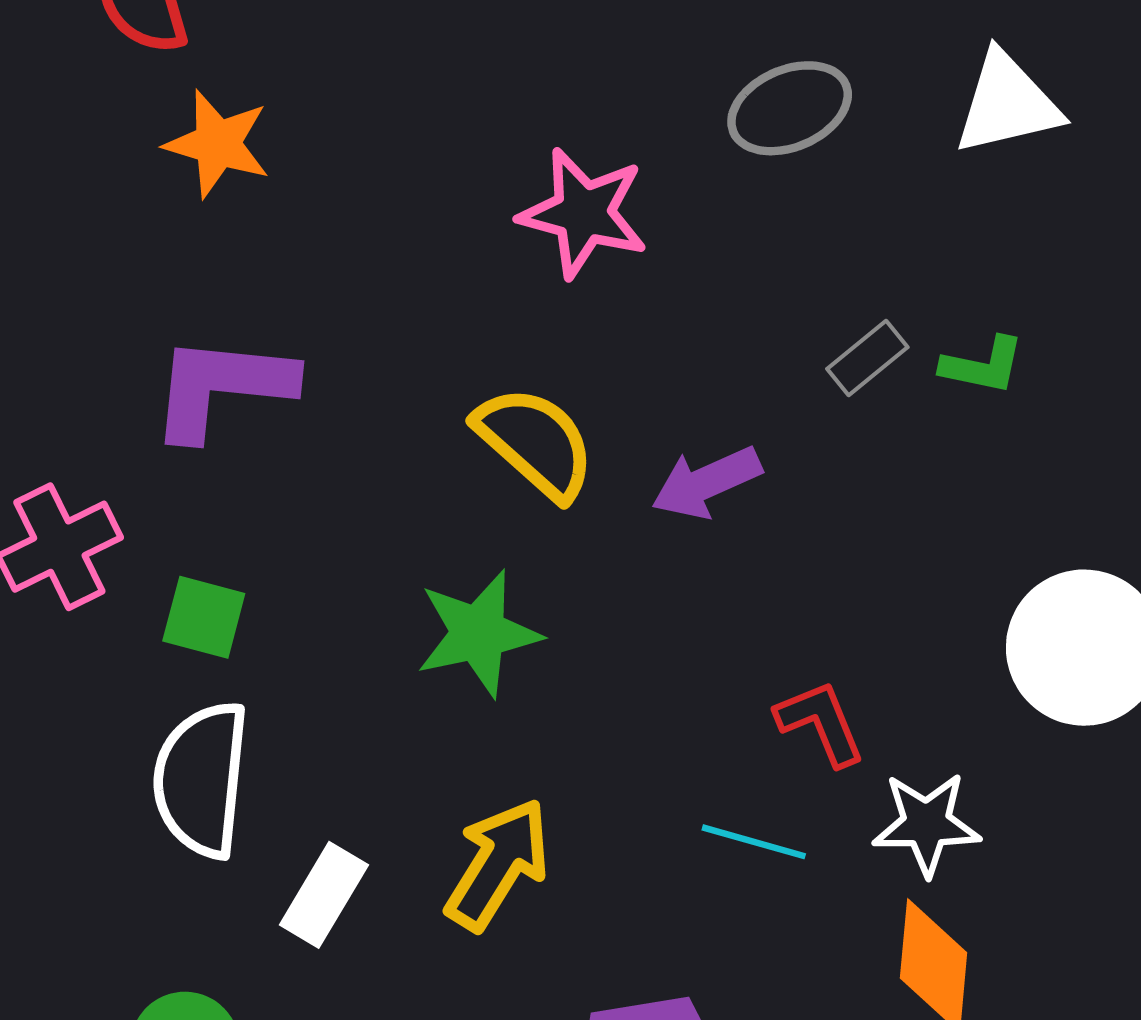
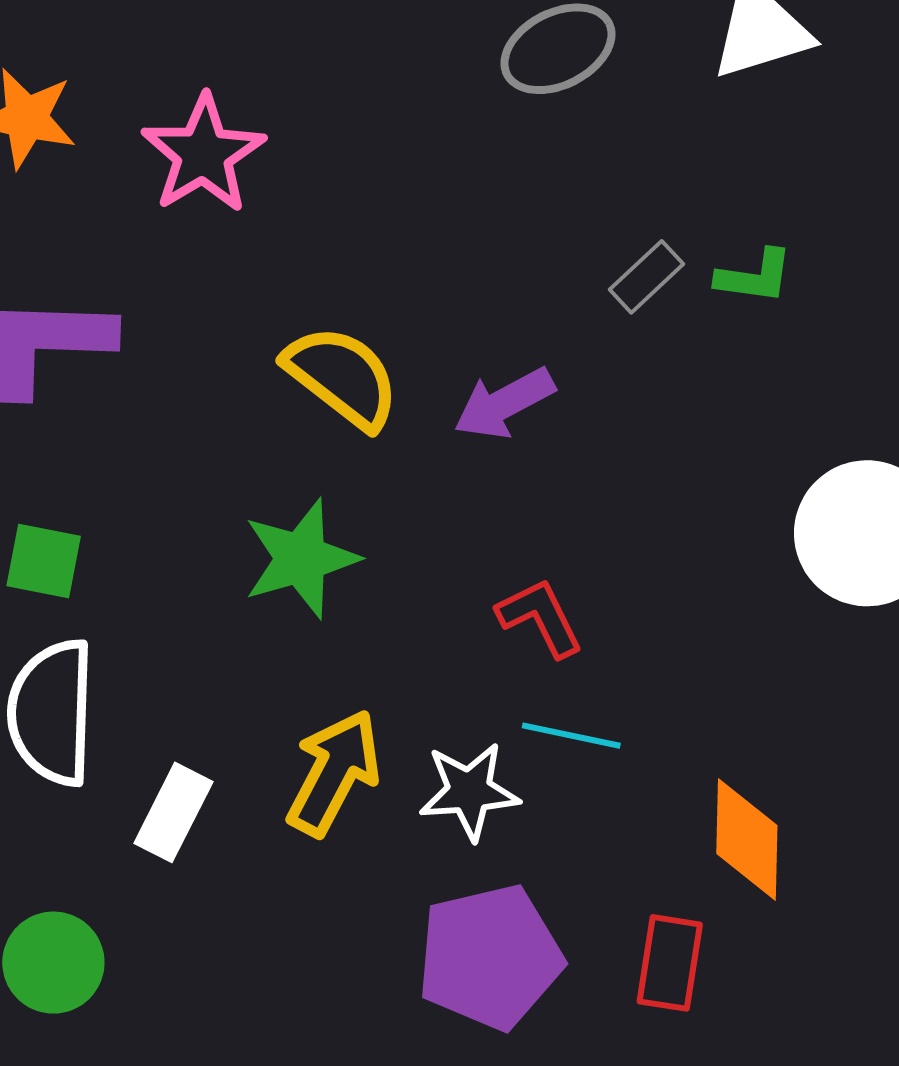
pink star: (583, 213) -> (203, 154), moved, turned 30
red L-shape: (821, 723) -> (540, 617), moved
white star: (926, 824) -> (469, 791), moved

